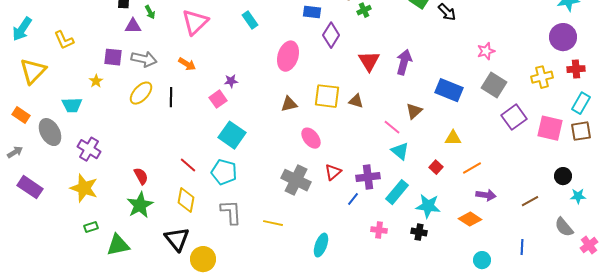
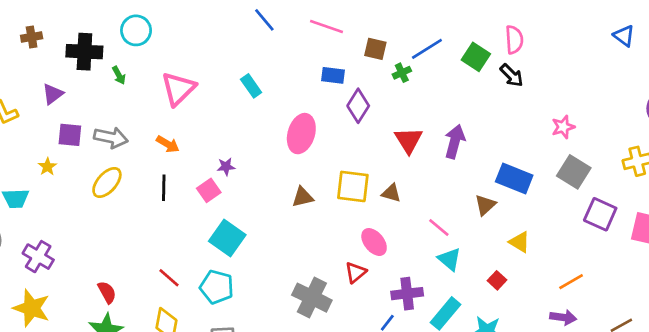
purple triangle: (133, 26) -> (53, 94), moved, turned -36
black line: (171, 97) -> (164, 188), moved
brown triangle: (414, 111) -> (485, 205), moved
purple square: (514, 117) -> (600, 214), turned -30
pink ellipse: (311, 138) -> (374, 242), moved
yellow triangle: (453, 138) -> (520, 242), turned 30
orange line: (472, 168) -> (571, 282), moved
red triangle: (333, 172) -> (356, 272), moved

